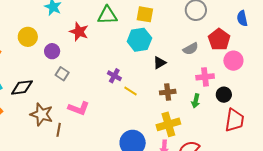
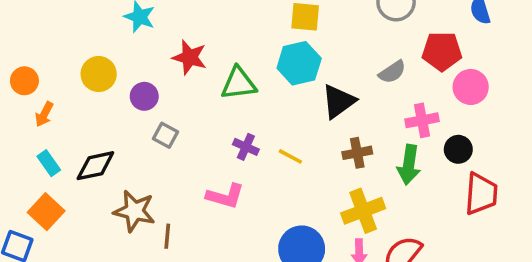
green triangle: (107, 15) -> (239, 83), moved
red pentagon: (219, 39) -> (442, 51), turned -30
black triangle: (160, 63) -> (338, 101), size x1.5
purple cross: (114, 76) -> (246, 147), moved
green arrow: (196, 101) -> (409, 165), size x1.5
pink L-shape: (79, 108) -> (225, 196), moved

